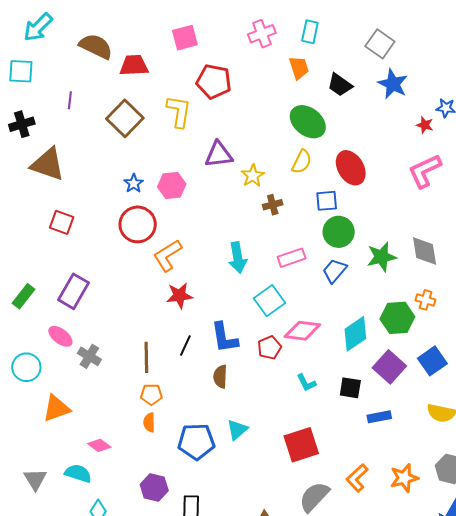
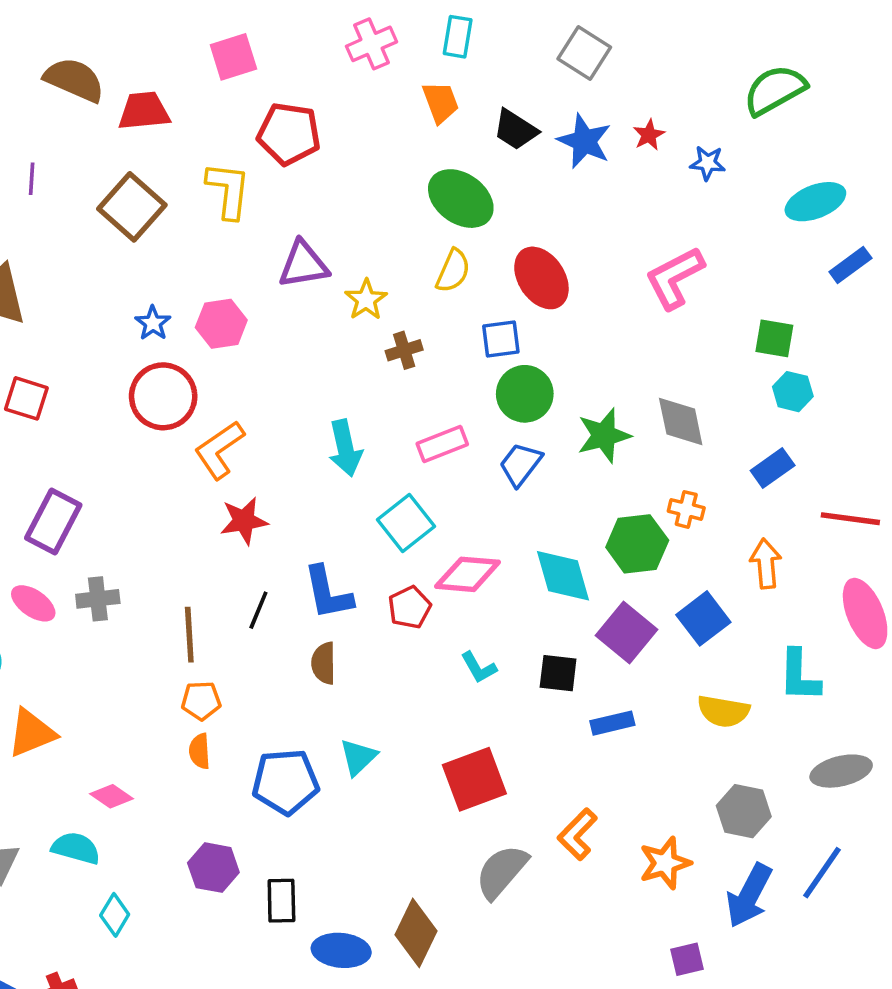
blue star: (393, 84) -> (584, 141), moved
red star: (425, 125) -> (649, 135), moved, turned 30
cyan diamond: (355, 334) -> (563, 576), turned -69
gray cross: (89, 356) -> (98, 599), moved, turned -35
orange star: (404, 478) -> (665, 863), moved

